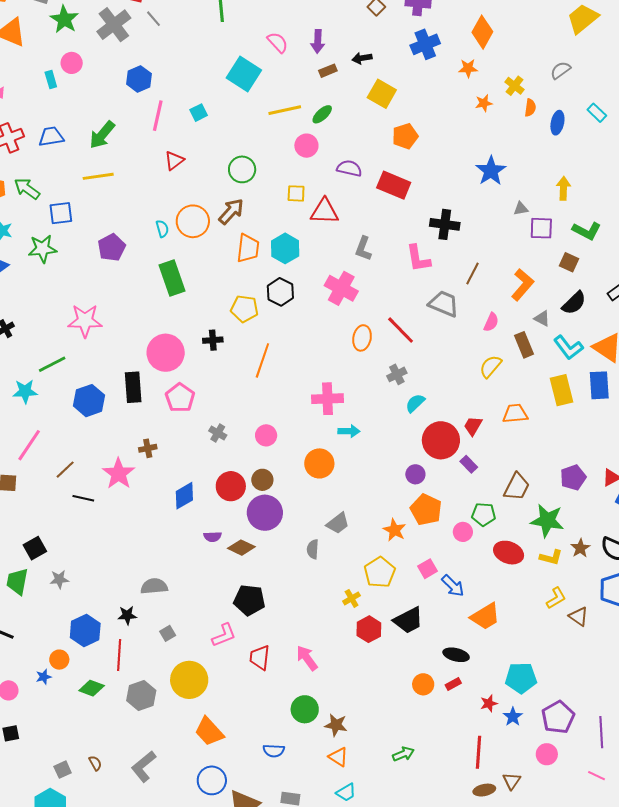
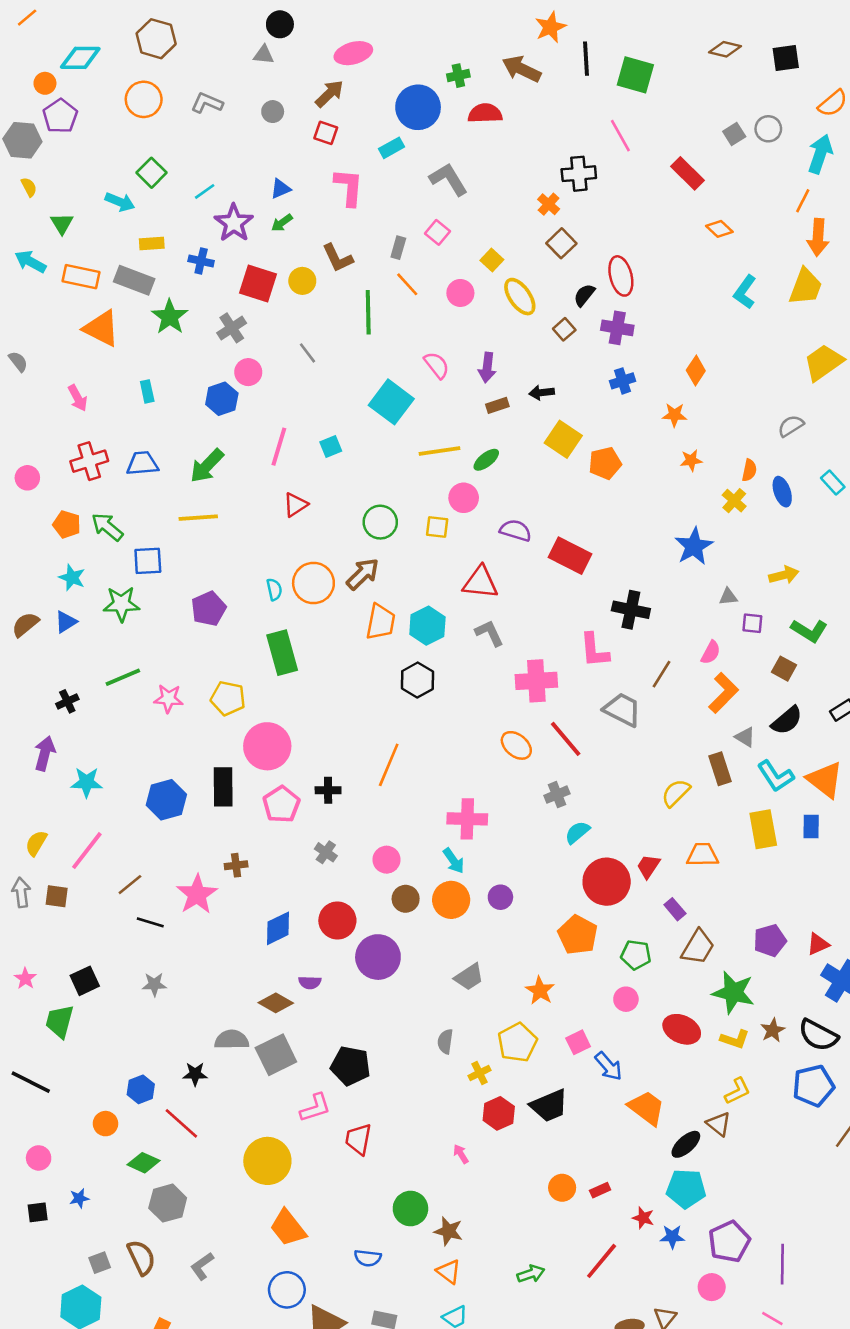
gray line: (154, 19) -> (308, 353), moved
gray cross: (114, 25) -> (232, 328), size x0.7
orange diamond: (482, 32) -> (696, 371), size x0.7
blue cross: (425, 44) -> (623, 381), size x0.7
pink circle: (72, 63) -> (248, 372), moved
blue hexagon: (139, 79) -> (222, 399), moved
yellow cross: (515, 86) -> (734, 501), moved
blue ellipse: (557, 123) -> (782, 492), turned -35
orange pentagon: (405, 136) -> (605, 463), moved
yellow arrow: (563, 188) -> (784, 575), turned 70
yellow square: (296, 193) -> (437, 527), moved
purple square: (541, 228) -> (752, 623), size x0.7
gray L-shape: (363, 249) -> (489, 633), moved, turned 130
pink cross: (341, 288) -> (536, 681), moved, turned -36
yellow pentagon: (245, 309) -> (228, 698), moved
pink star: (85, 321) -> (168, 699), size x0.7
pink semicircle: (491, 322) -> (711, 652), moved
orange ellipse: (362, 338) -> (516, 745), turned -65
black cross: (213, 340) -> (328, 790), moved
green line: (52, 364) -> (123, 677), moved
blue rectangle: (599, 385) -> (811, 827), size x0.7
cyan arrow: (349, 431) -> (454, 861), moved, turned 50
purple rectangle: (469, 464) -> (675, 909), moved
purple circle: (415, 474) -> (500, 897), moved
brown circle: (262, 480) -> (406, 899), moved
orange pentagon: (426, 510) -> (578, 935), moved
green pentagon: (484, 514) -> (636, 955), moved
brown diamond: (241, 548) -> (276, 1003), moved
gray semicircle: (313, 549) -> (445, 1041), moved
gray star: (59, 579) -> (154, 984), moved
orange trapezoid: (485, 616) -> (647, 1108), turned -116
brown triangle: (579, 616) -> (719, 1124), moved
blue hexagon: (85, 631) -> (141, 1089), size x0.7
gray square: (168, 633) -> (276, 1055), moved, size x2.0
red line: (119, 655) -> (181, 1123), turned -56
black ellipse: (456, 655) -> (686, 1144), moved, turned -60
pink arrow: (307, 658) -> (461, 1154), moved, size x0.6
blue star: (44, 677) -> (79, 1198), moved
gray hexagon: (141, 695) -> (168, 1203), moved
red star: (489, 703) -> (643, 1218), turned 30
blue star: (513, 717) -> (672, 1237), turned 30
red line: (478, 752) -> (602, 1261), moved, turned 32
brown semicircle: (95, 763) -> (141, 1257), size x1.8
gray L-shape: (144, 767) -> (202, 1266), size x0.7

